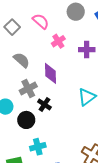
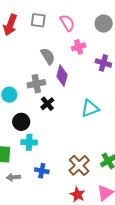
gray square: (12, 27) -> (38, 20), turned 35
gray semicircle: (21, 60) -> (48, 56), moved
black circle: (26, 120) -> (21, 122), moved

